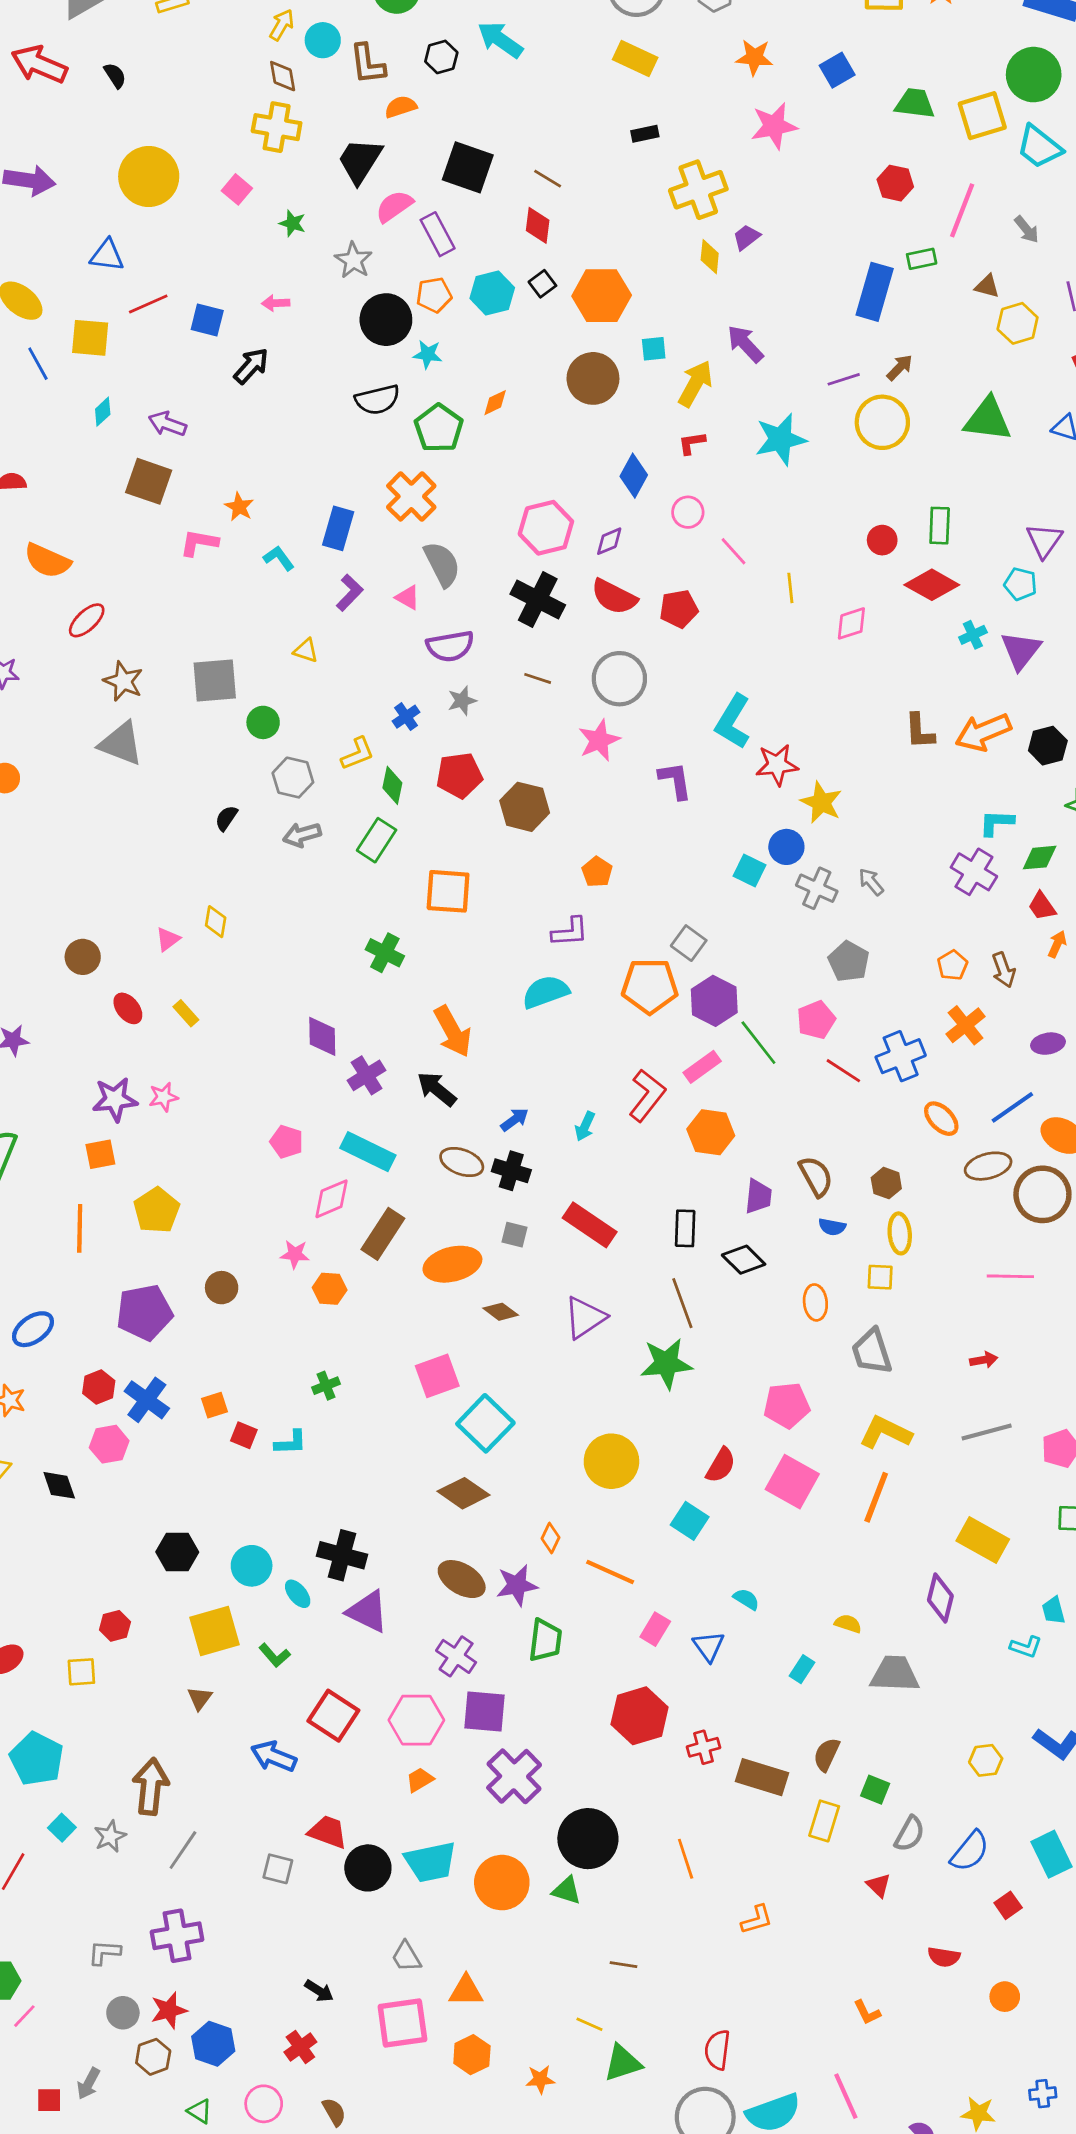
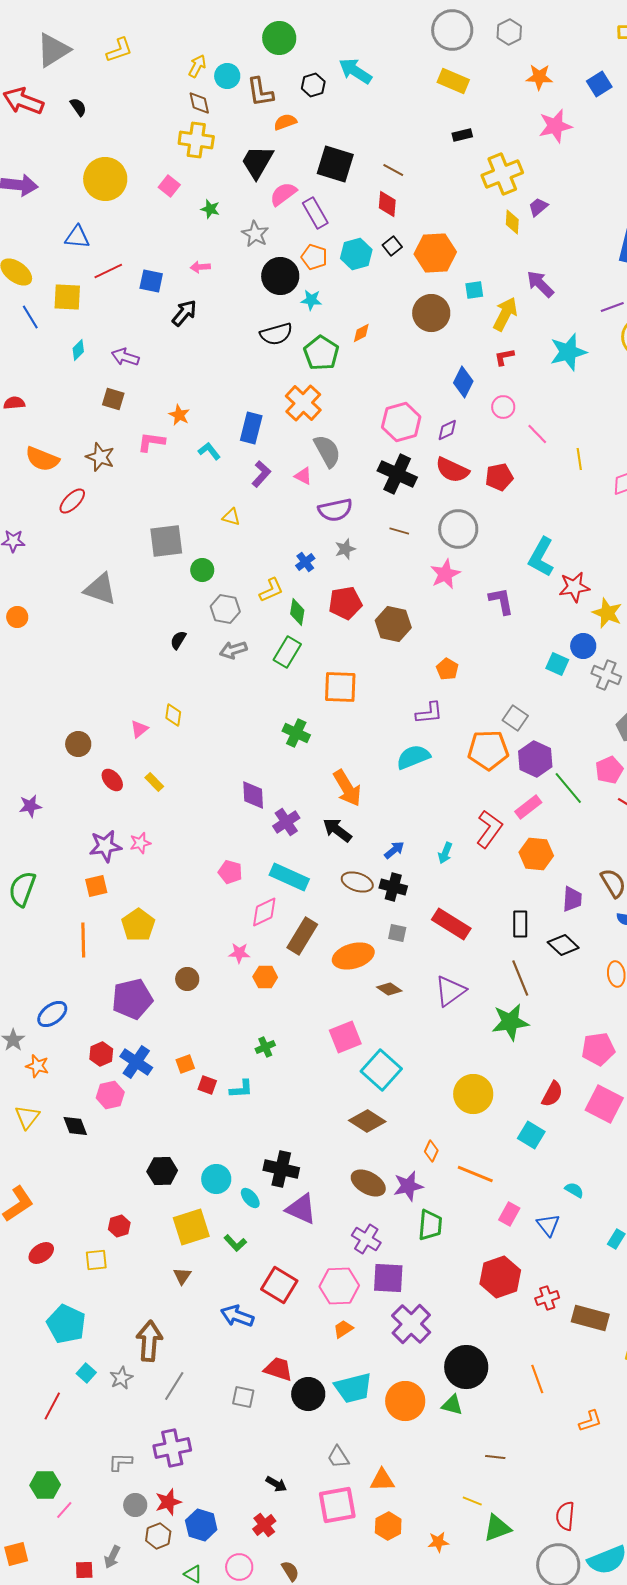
orange pentagon: (434, 295) -> (314, 257), turned 30
brown square: (149, 481) -> (113, 399), size x0.7
brown star: (123, 681) -> (100, 457), moved

